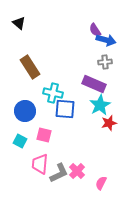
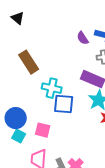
purple semicircle: (95, 30) -> (83, 38), moved
blue circle: (25, 111) -> (16, 118), moved

